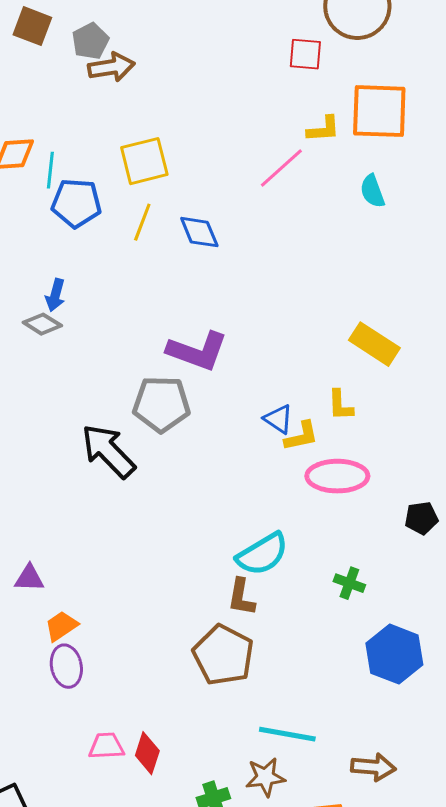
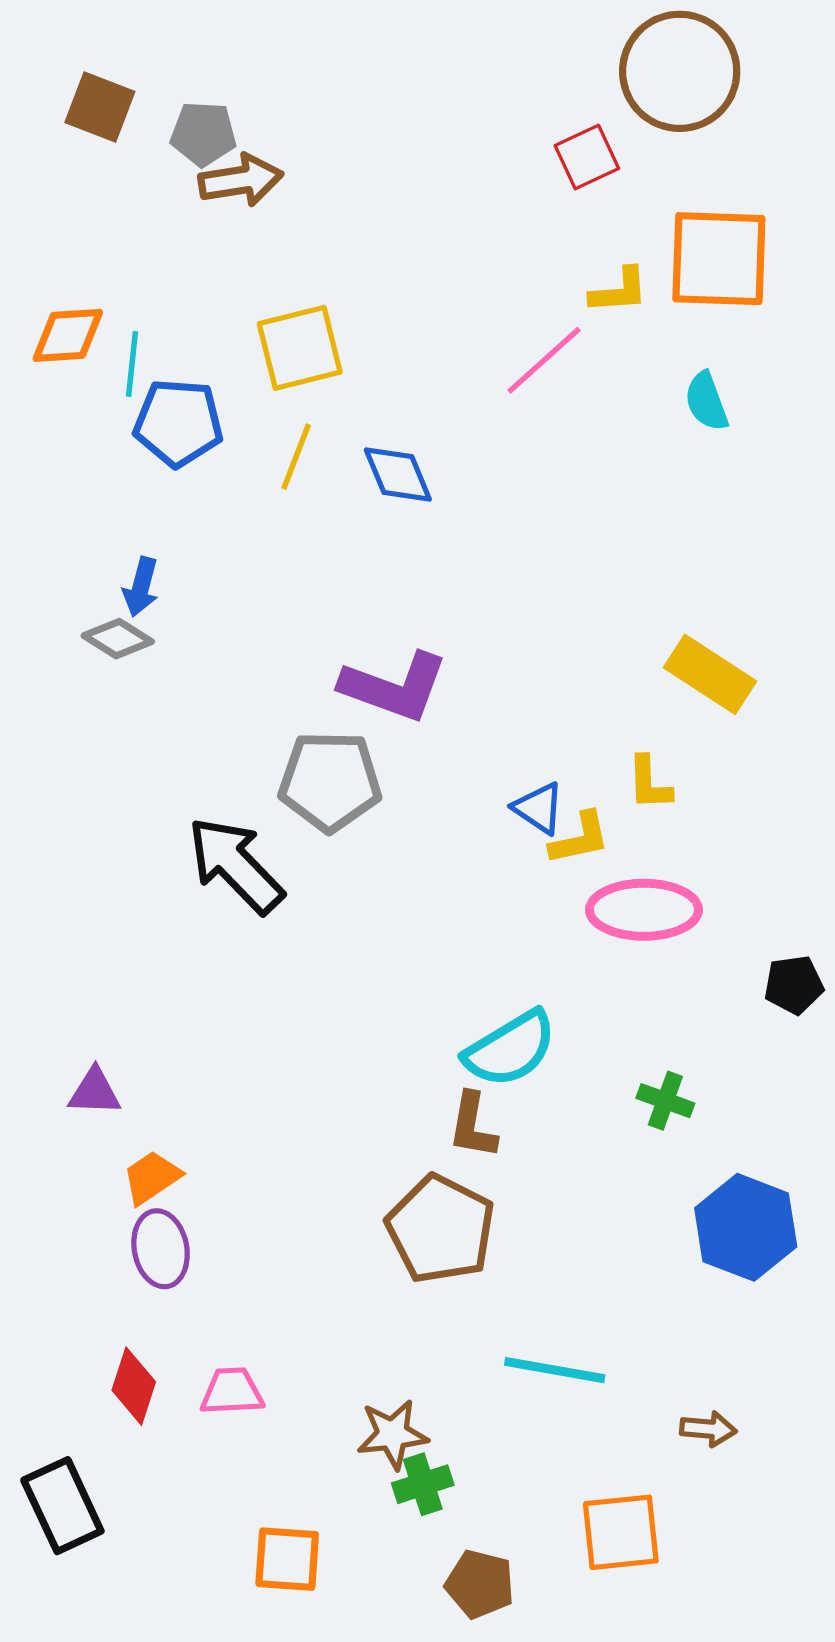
gray pentagon: (90, 41) -> (203, 134), turned 30
red square: (305, 54) -> (587, 157), turned -30
red diamond: (147, 753) -> (134, 1386), moved
brown arrow: (373, 767) -> (708, 1429), size x0.7
brown star: (265, 777) -> (392, 1434), moved

